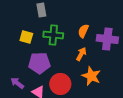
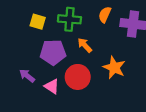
orange arrow: (81, 54) -> (85, 45), moved, turned -72

